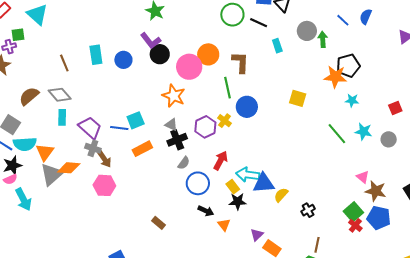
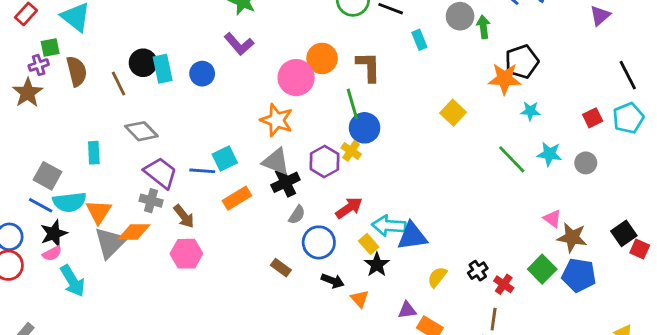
black circle: (160, 54) -> (143, 63), moved
gray diamond: (60, 95) -> (141, 131), moved
brown semicircle: (29, 96) -> (77, 71), moved, turned 120
yellow square: (298, 98) -> (453, 113), turned 30
blue circle: (247, 107) -> (365, 128), moved
cyan rectangle: (62, 117) -> (94, 153), moved
gray triangle: (171, 125) -> (276, 162), size x1.5
gray cross: (93, 148) -> (151, 201), moved
red arrow: (221, 160) -> (349, 208), turned 30
yellow semicircle: (281, 195) -> (437, 277), moved
black star: (238, 201) -> (377, 265), turned -30
brown rectangle: (158, 223) -> (281, 268), moved
red cross: (355, 225) -> (504, 284), moved
purple triangle: (257, 235) -> (407, 310), turned 40

